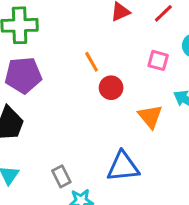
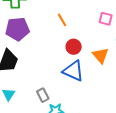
red circle: (111, 88) -> (74, 47), moved
blue triangle: (123, 167) -> (73, 71), moved, turned 30

